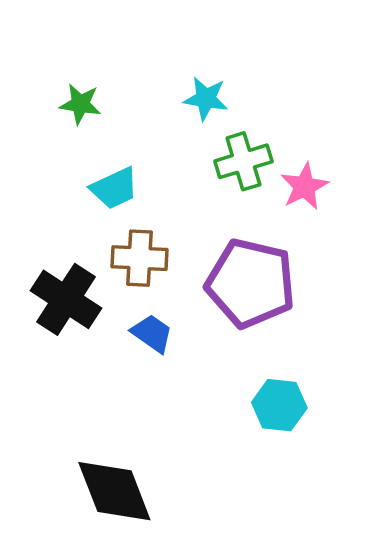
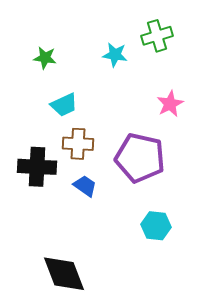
green cross: (243, 161) -> (157, 36), moved
black cross: (66, 299) -> (37, 167), turned -30

